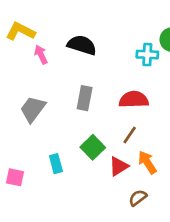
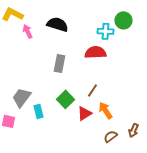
red semicircle: (134, 100) -> (96, 52), moved
gray trapezoid: (33, 109) -> (22, 97), moved
brown semicircle: (138, 198) -> (110, 136), moved

